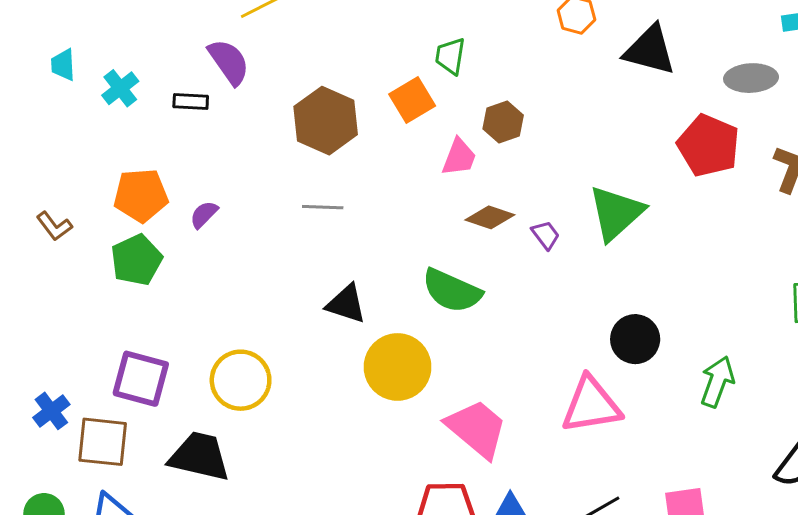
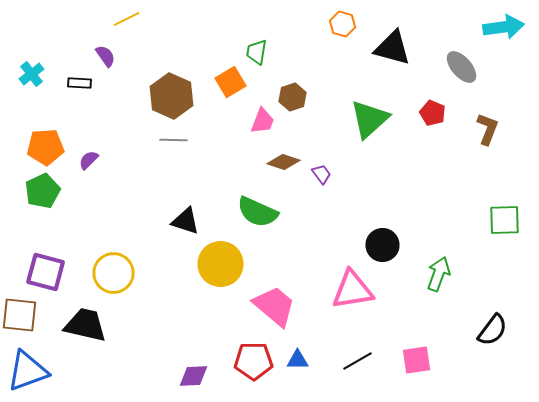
purple semicircle: (229, 62) -> (106, 56), size x0.7
gray ellipse: (751, 78) -> (462, 67), turned 52
red pentagon: (708, 145) -> (432, 113), size x0.6
gray line: (323, 207) -> (174, 140), moved
green triangle: (616, 213) -> (370, 119), moved

